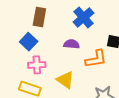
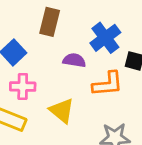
brown rectangle: (39, 17) -> (50, 22), moved
blue cross: (83, 18) -> (105, 38), moved

